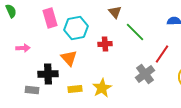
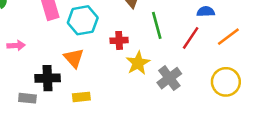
green line: (135, 32) -> (157, 25), turned 30
red line: (162, 54) -> (191, 38), moved
yellow star: (102, 88) -> (138, 63), moved

